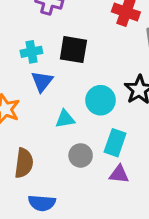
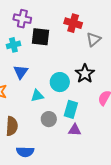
black square: (73, 50) -> (40, 37), moved
cyan cross: (31, 52) -> (13, 45), moved

